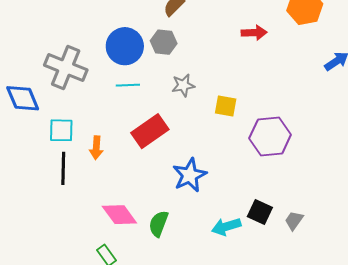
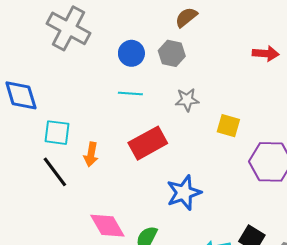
blue circle: (125, 46) -> (131, 53), size x0.7
gray cross: (66, 68) -> (69, 28), moved
black line: (63, 168) -> (55, 172), turned -44

